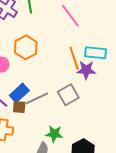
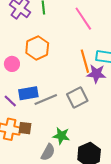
blue rectangle: (19, 93) -> (28, 93), turned 30
brown square: (19, 107) -> (25, 128), moved

